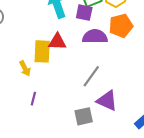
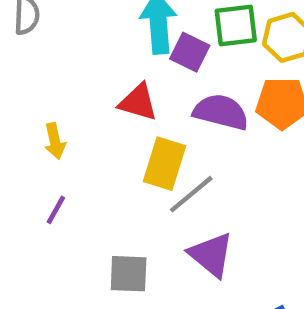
purple square: (84, 13) -> (190, 52), moved
yellow rectangle: (42, 51) -> (165, 164), moved
gray square: (84, 116) -> (129, 274), moved

